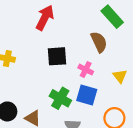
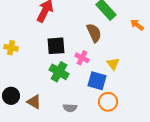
blue square: (87, 95) -> (97, 81), moved
green cross: (60, 98) -> (59, 72), moved

